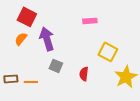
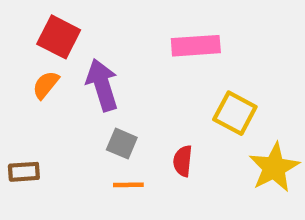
pink rectangle: (90, 21) -> (196, 46), size x1.5
orange line: (31, 82) -> (128, 185), moved

